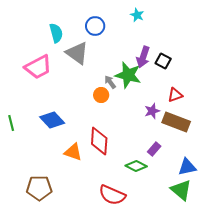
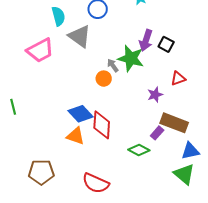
blue diamond: (52, 120) -> (81, 114), moved
brown rectangle: (176, 122) -> (174, 123), moved
red semicircle: (112, 195) -> (96, 183), moved

